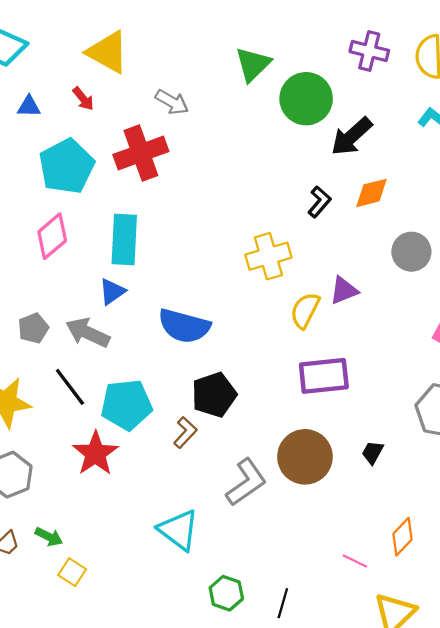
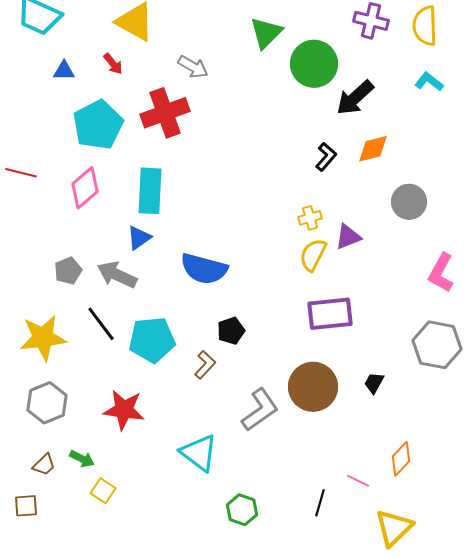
yellow cross: (268, 256) -> (310, 218), moved, size x0.6
black pentagon: (214, 395) -> (231, 331), size x0.7
red star: (95, 453) -> (124, 410), moved, turned -30
black line: (283, 603) -> (320, 503), moved

